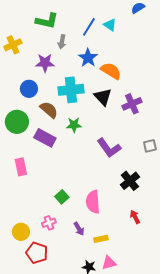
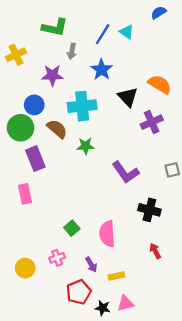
orange semicircle: (111, 71) -> (160, 84), moved
black triangle: (103, 97) -> (128, 97), moved
green circle: (17, 122) -> (21, 128), moved
purple rectangle: (45, 138) -> (35, 159), moved, turned 40
black cross: (130, 181) -> (149, 210), turned -36
red pentagon: (37, 253) -> (79, 292), moved, turned 30

